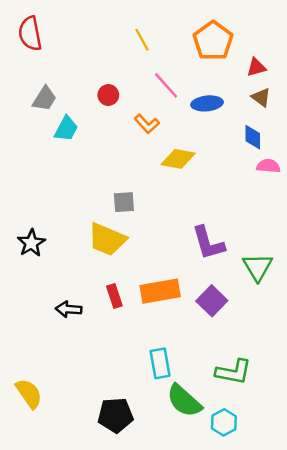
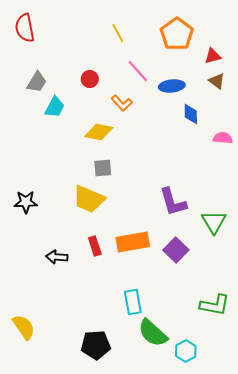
blue diamond: (253, 137) -> (191, 114), moved
yellow diamond: (178, 159) -> (99, 132), moved
black star: (31, 243) -> (26, 202), turned 30
green L-shape: (233, 372) -> (215, 305), moved

